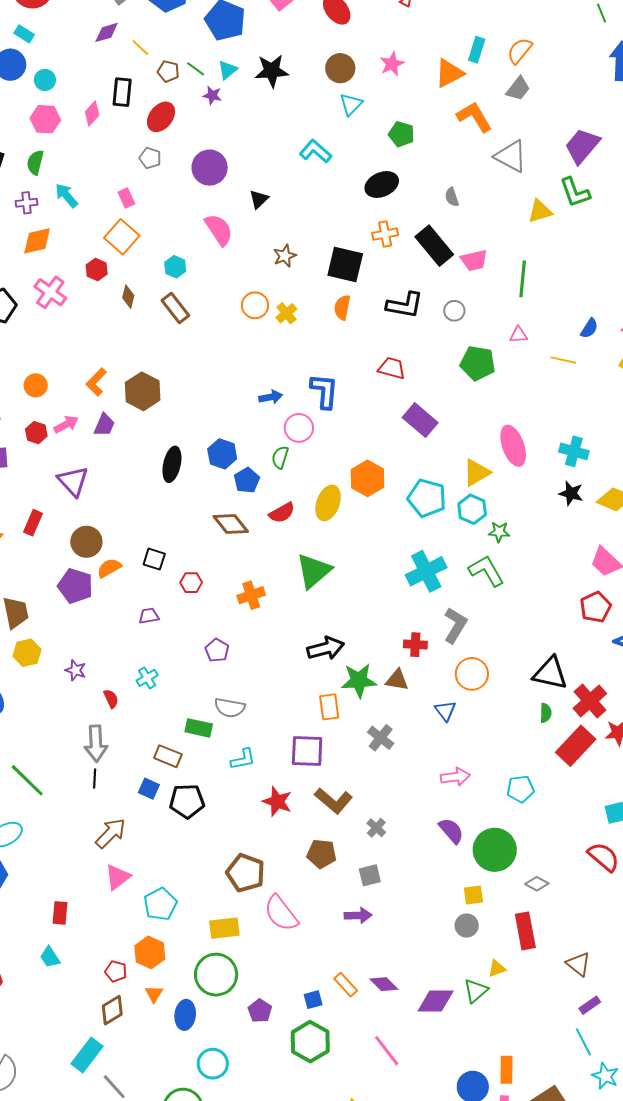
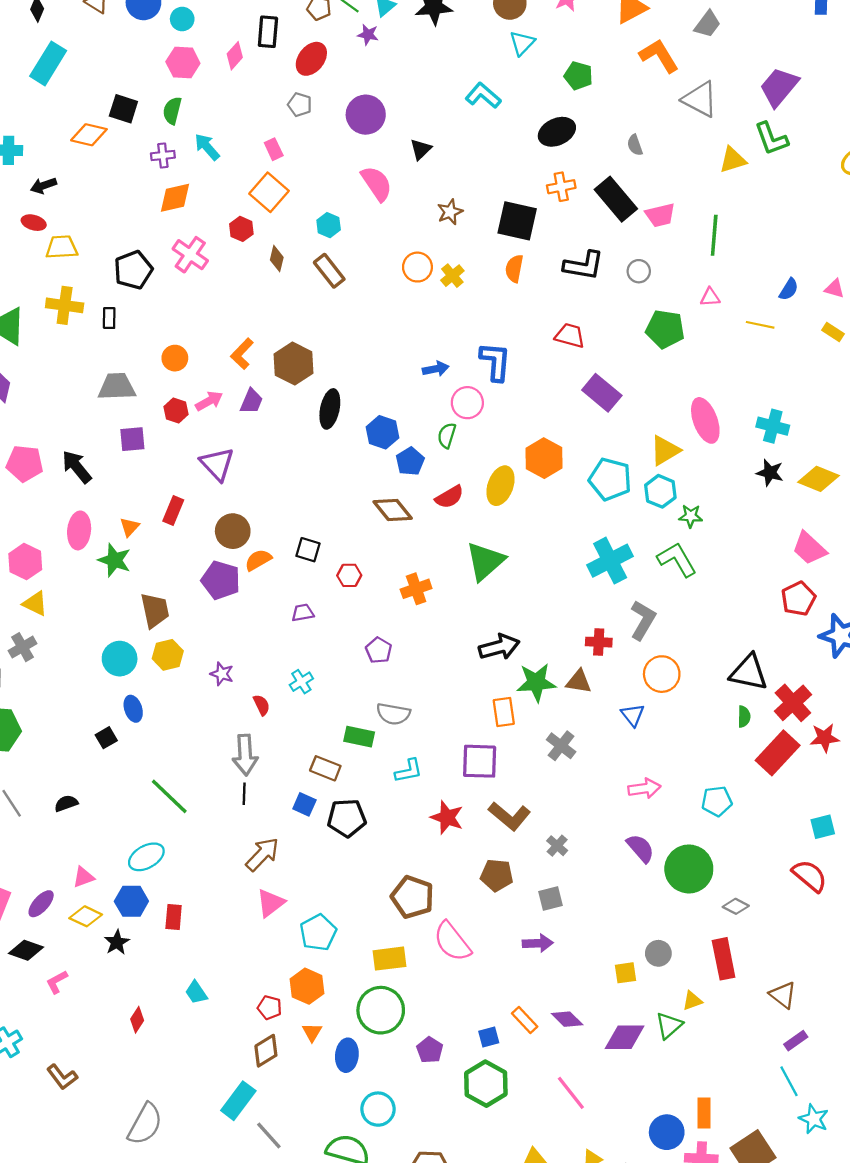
black ellipse: (172, 464) -> (330, 409), moved
yellow square: (473, 895) -> (626, 973), moved
red rectangle: (60, 913) -> (174, 917), moved

